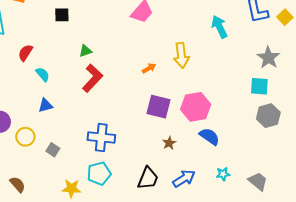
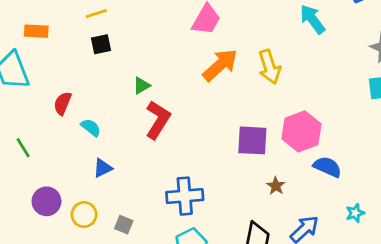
orange arrow: (149, 68) -> (220, 65), moved, size x2.0

